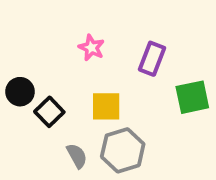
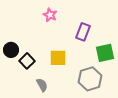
pink star: (92, 48) -> (50, 15), moved
gray hexagon: (123, 150) -> (90, 79), moved

